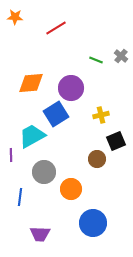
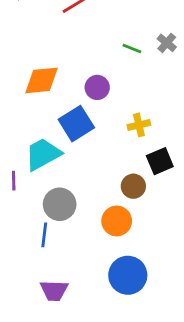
purple circle: (71, 88) -> (97, 87), size x0.7
orange circle: (71, 189) -> (117, 221), moved
blue line: (20, 197) -> (44, 235), moved

